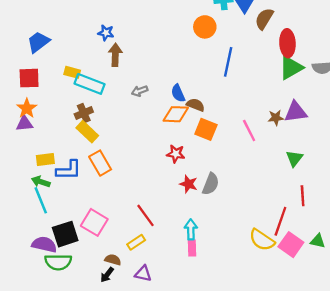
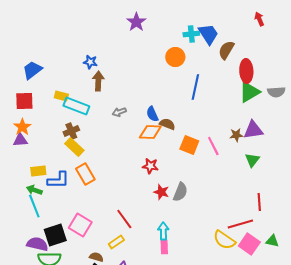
orange square: (206, 129) -> (189, 145), moved
green triangle: (294, 158) -> (252, 160), moved
red line: (280, 221) -> (240, 224), turned 55

